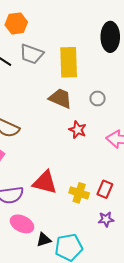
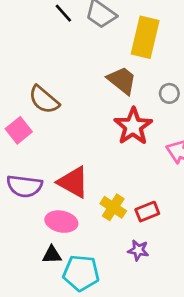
red star: (78, 130) -> (133, 126), size x1.6
red rectangle: (105, 189) -> (147, 212), turned 30
pink ellipse: (22, 224) -> (61, 222), moved, turned -30

